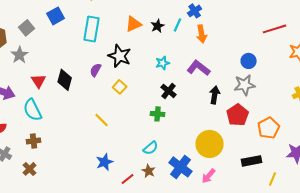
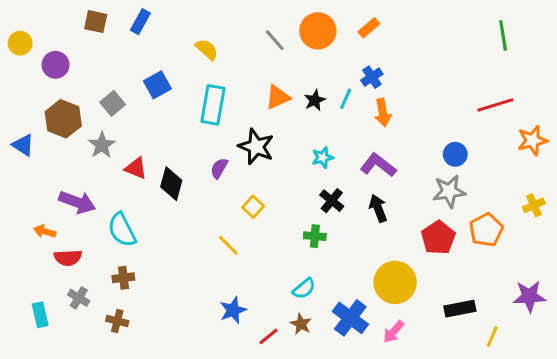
red triangle: (39, 81) -> (136, 168), moved, turned -35
yellow square: (120, 87) -> (253, 207), moved
black arrow: (215, 95) -> (378, 208), moved, turned -30
orange pentagon: (269, 128) -> (486, 230), moved
brown cross: (30, 169) -> (117, 321), turned -32

